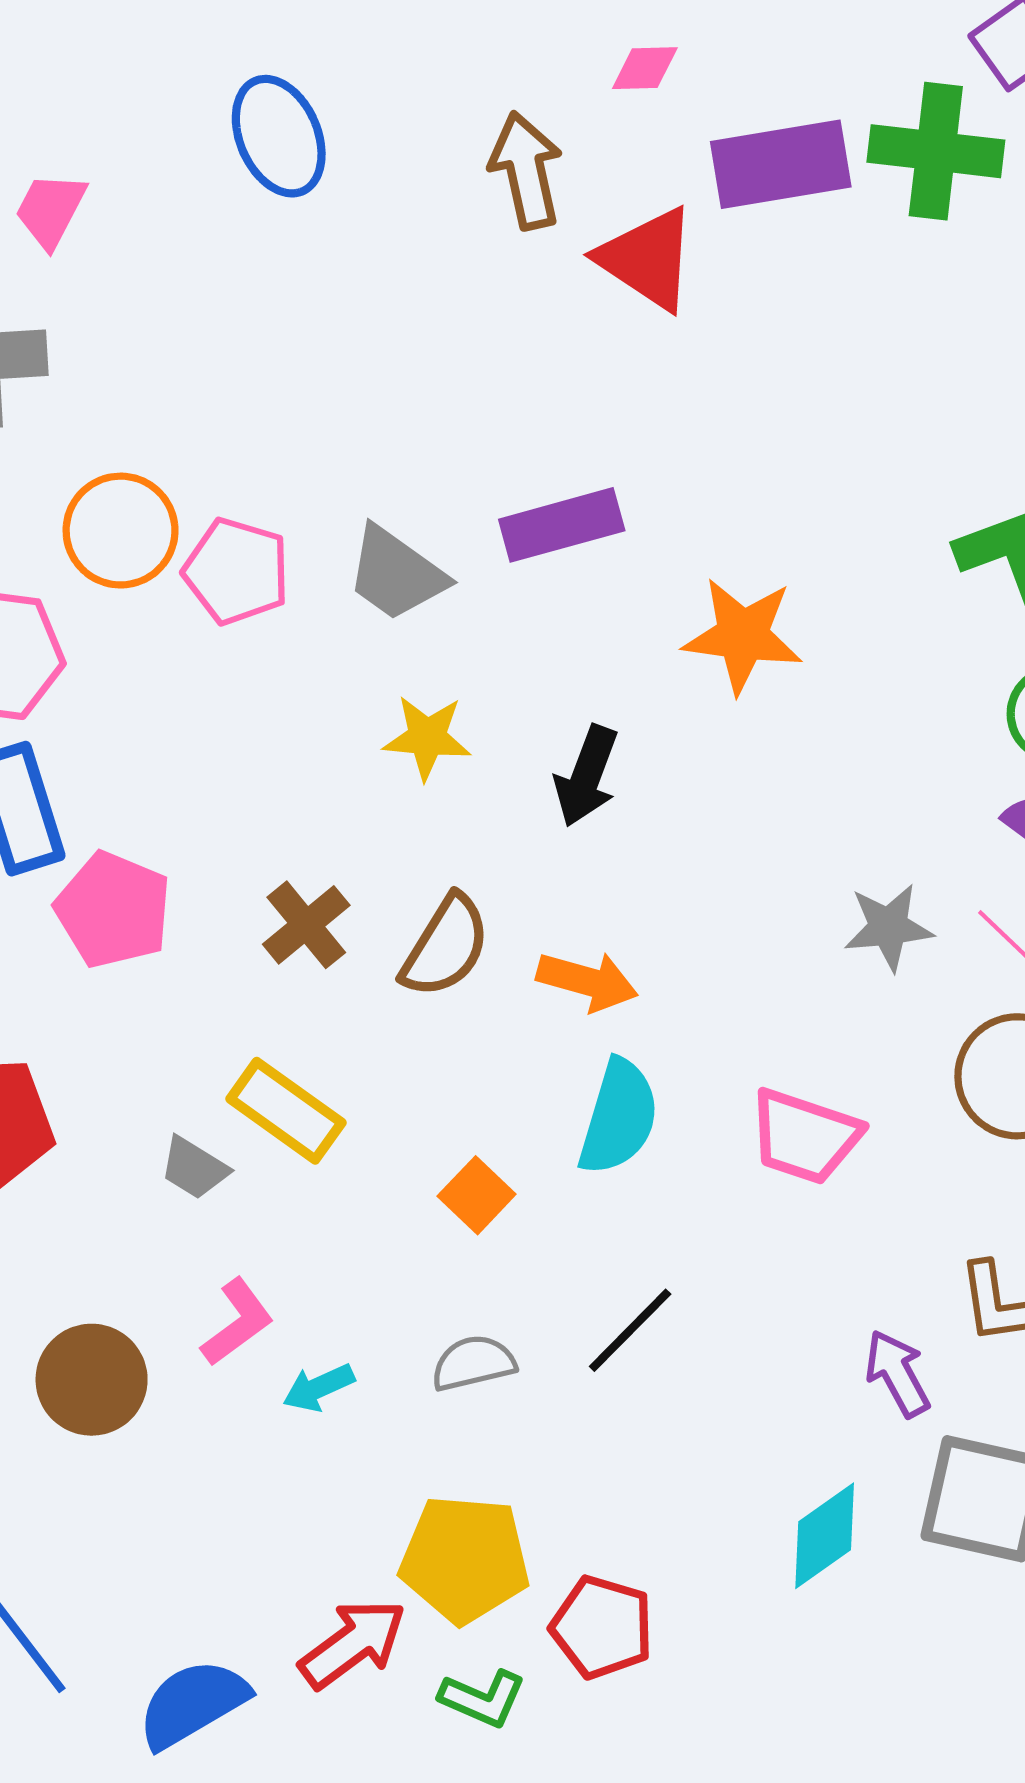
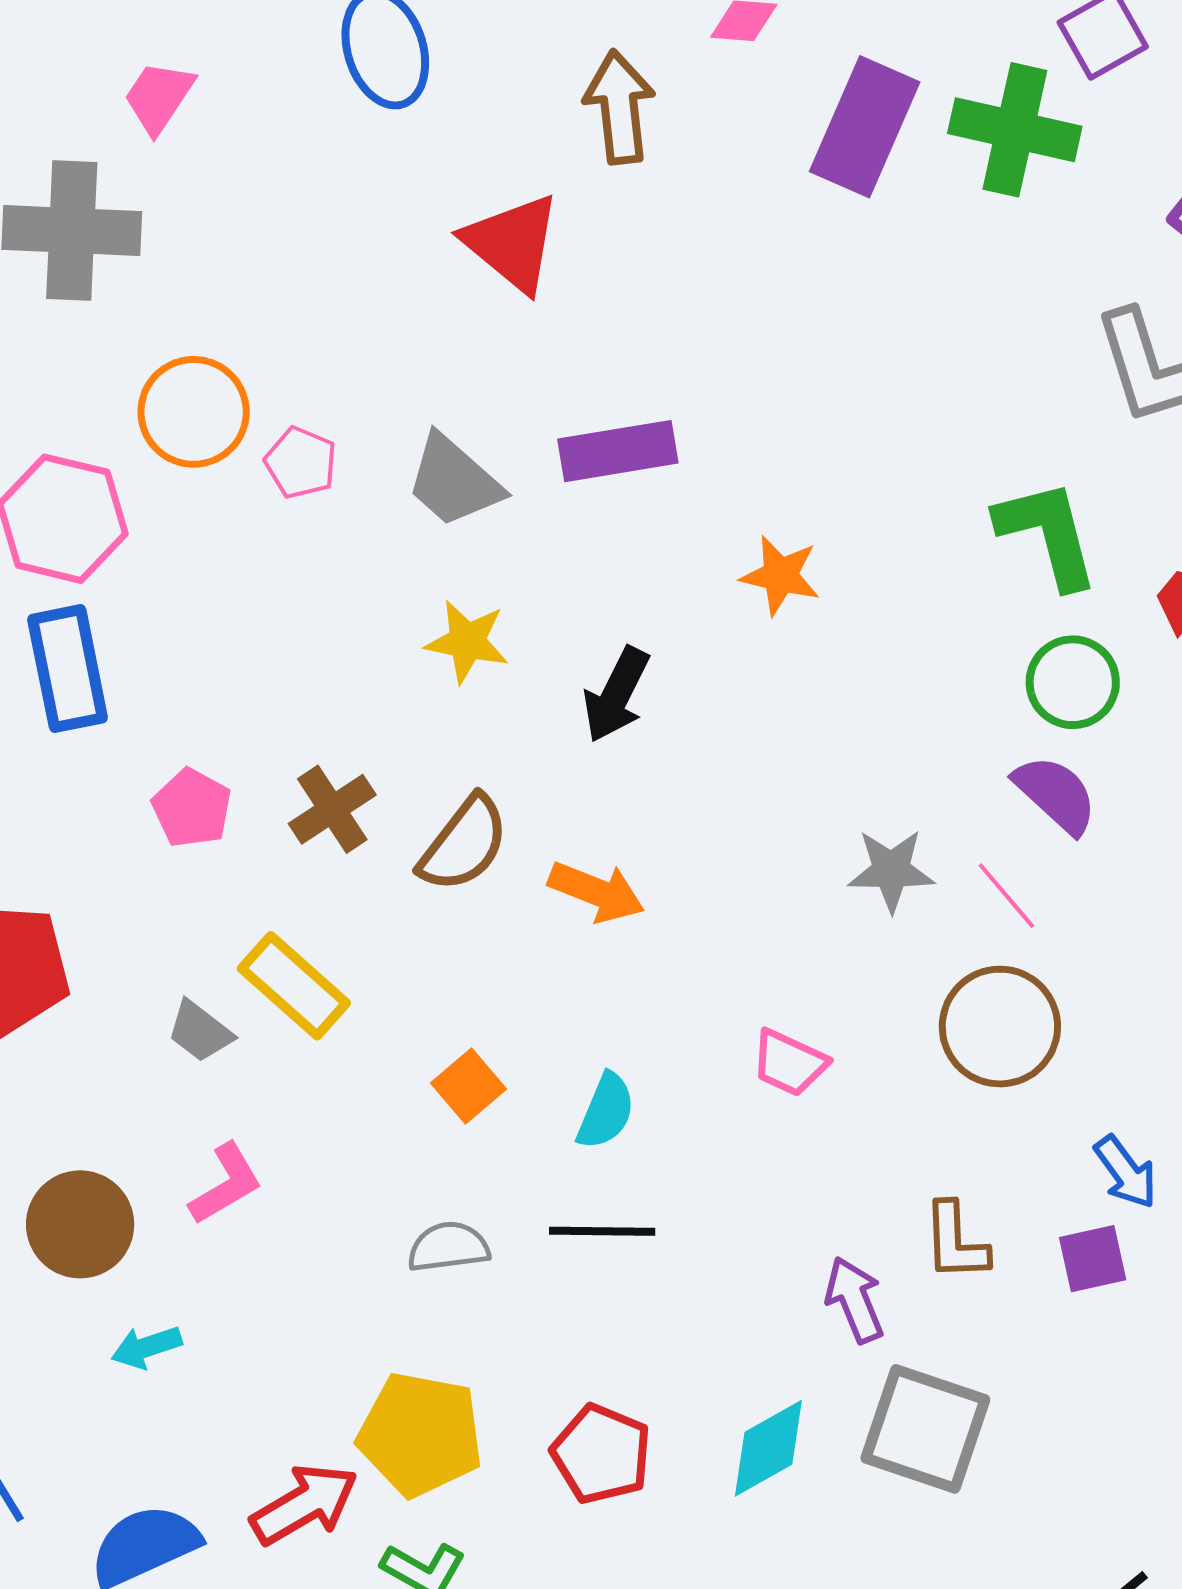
purple rectangle: (781, 164) -> (865, 127), turned -63
red triangle: (647, 259) -> (512, 243), moved
pink pentagon: (237, 571) -> (301, 463), size x0.7
orange star: (743, 636) -> (780, 575), size x0.7
pink pentagon: (113, 910) -> (192, 808), moved, size x0.7
cyan semicircle: (619, 1117) -> (606, 1111), moved, size x0.7
pink trapezoid: (805, 1136) -> (789, 1063), size x0.7
black line: (630, 1330) -> (602, 1231), turned 40
cyan arrow: (319, 1388) -> (146, 1347), moved
red pentagon: (602, 1627) -> (601, 1454), moved

